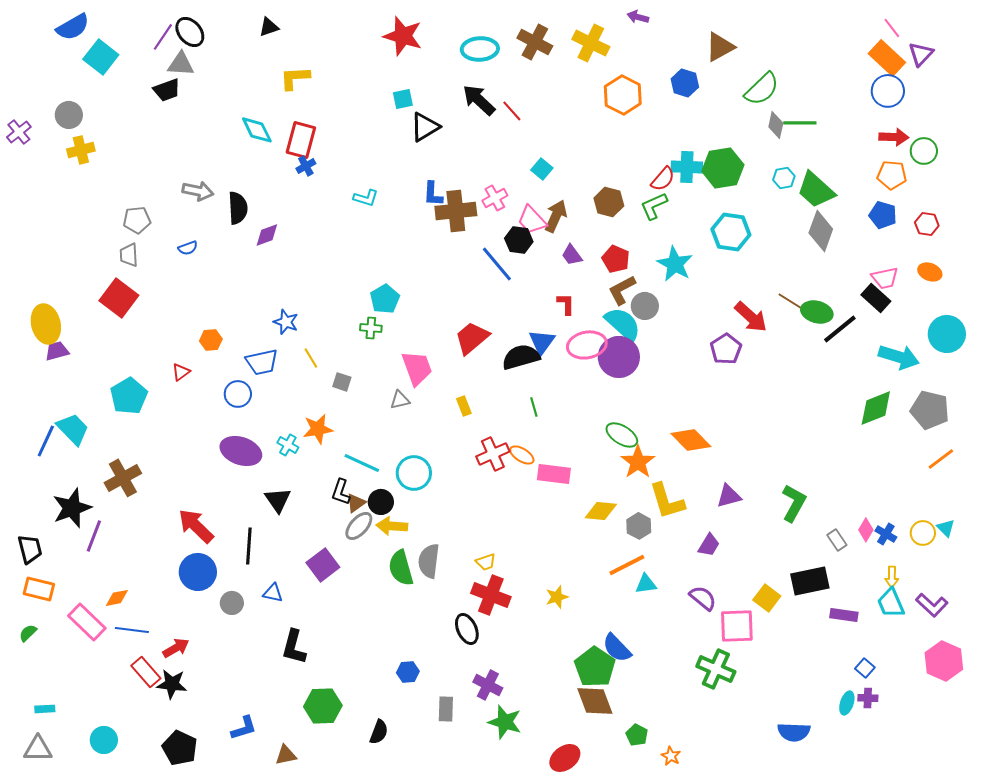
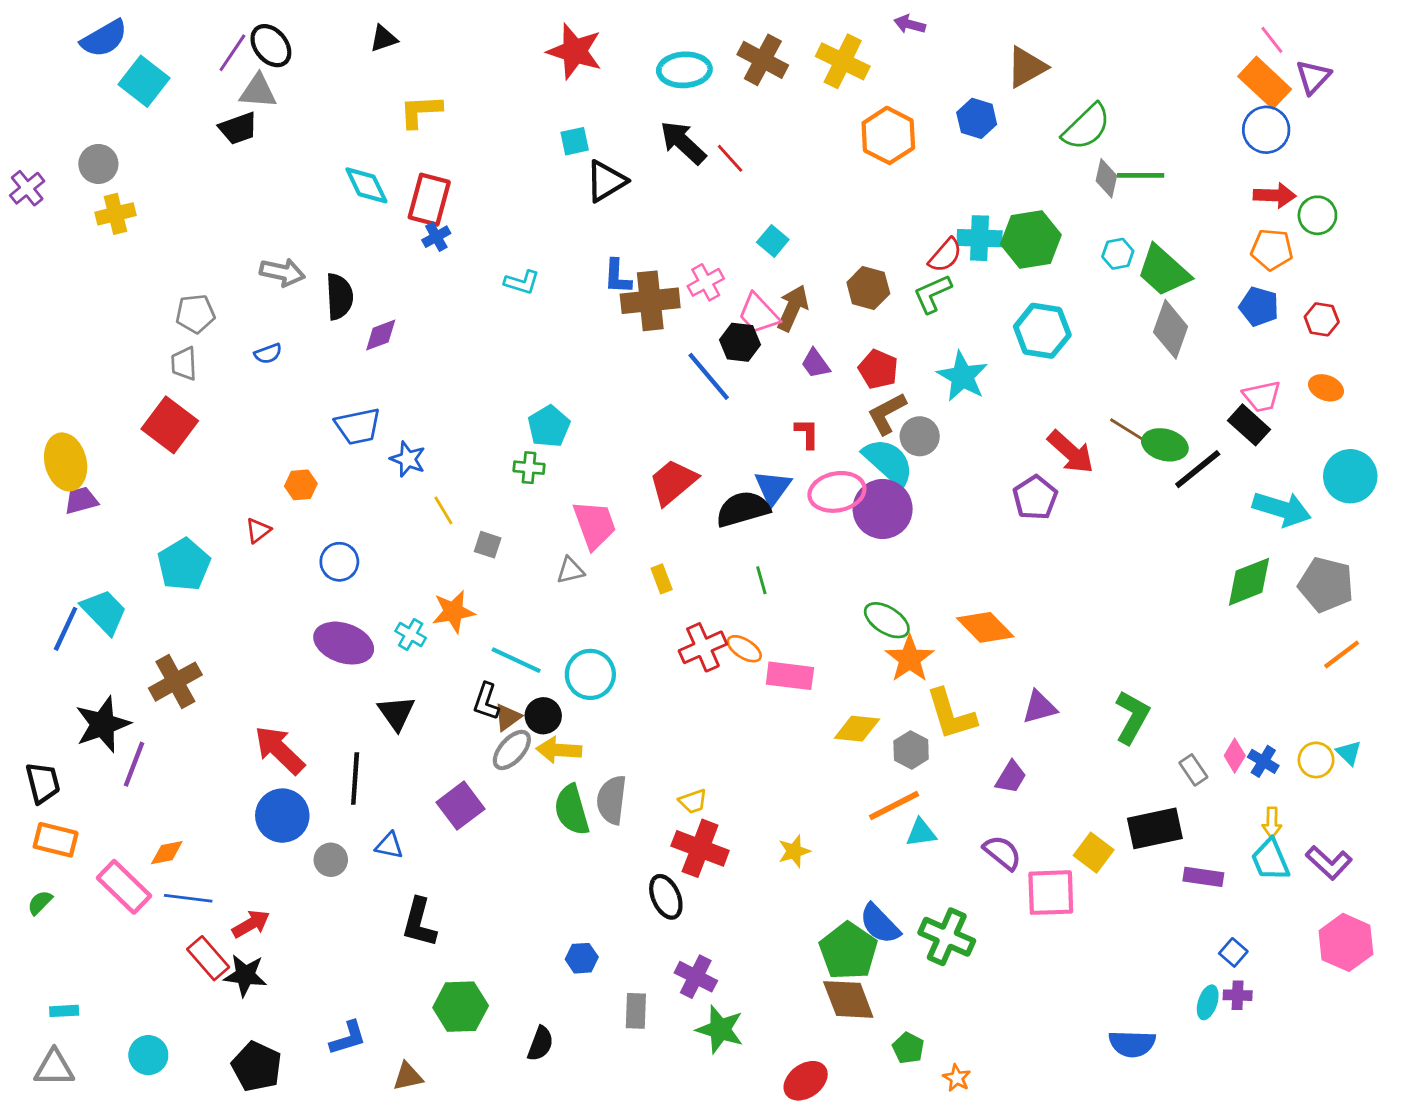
blue trapezoid: (262, 362) -> (358, 426), moved
green cross: (716, 669) -> (947, 937), moved

